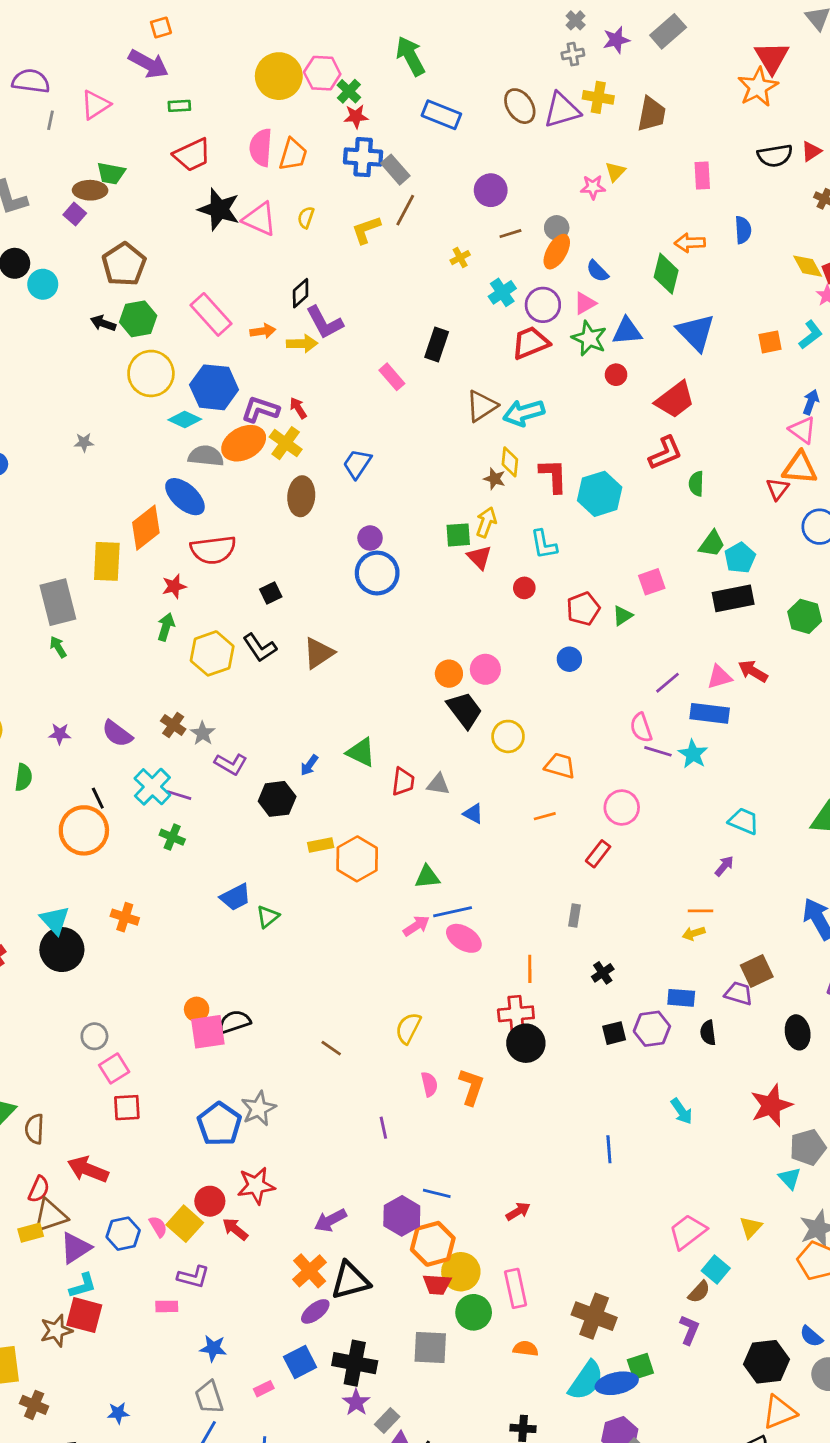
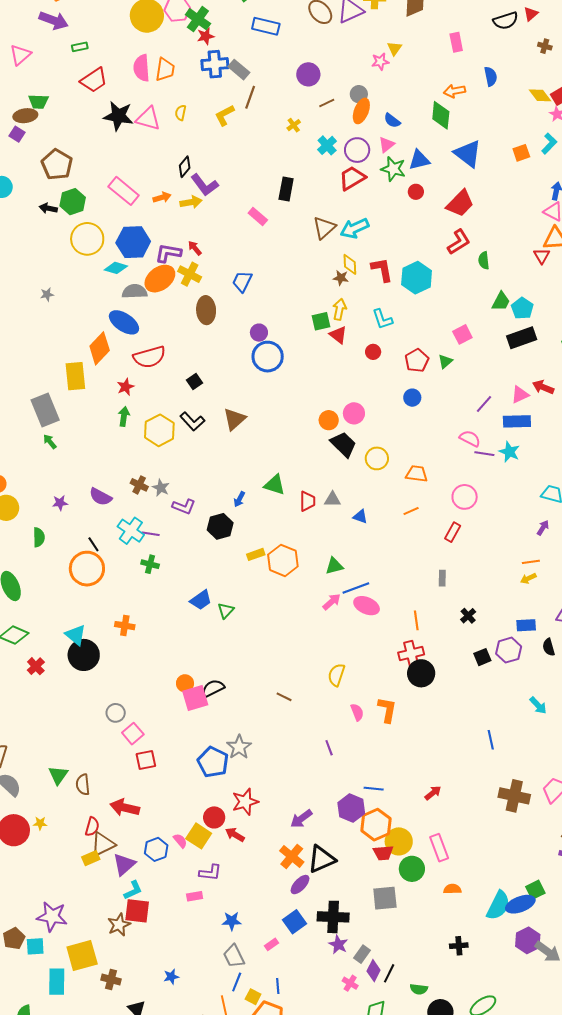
green cross: (349, 91) -> (198, 19), size x1.4
pink semicircle: (641, 728) -> (470, 439), turned 145
brown cross: (594, 1316) -> (514, 796), moved

